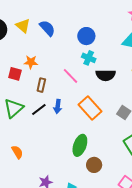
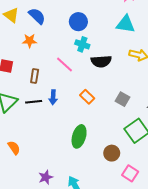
orange star: (31, 62) -> (30, 41), moved
orange rectangle: (90, 108) -> (87, 97), size x0.6
black line: (39, 109) -> (34, 102), turned 35
brown circle: (94, 165) -> (112, 153), moved

